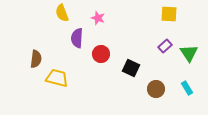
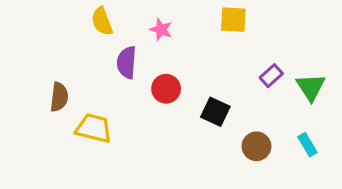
yellow square: (169, 14) -> (233, 20), moved

